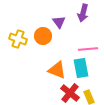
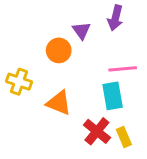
yellow cross: (18, 39) -> (19, 82), moved
orange triangle: (57, 70) -> (59, 103), moved

